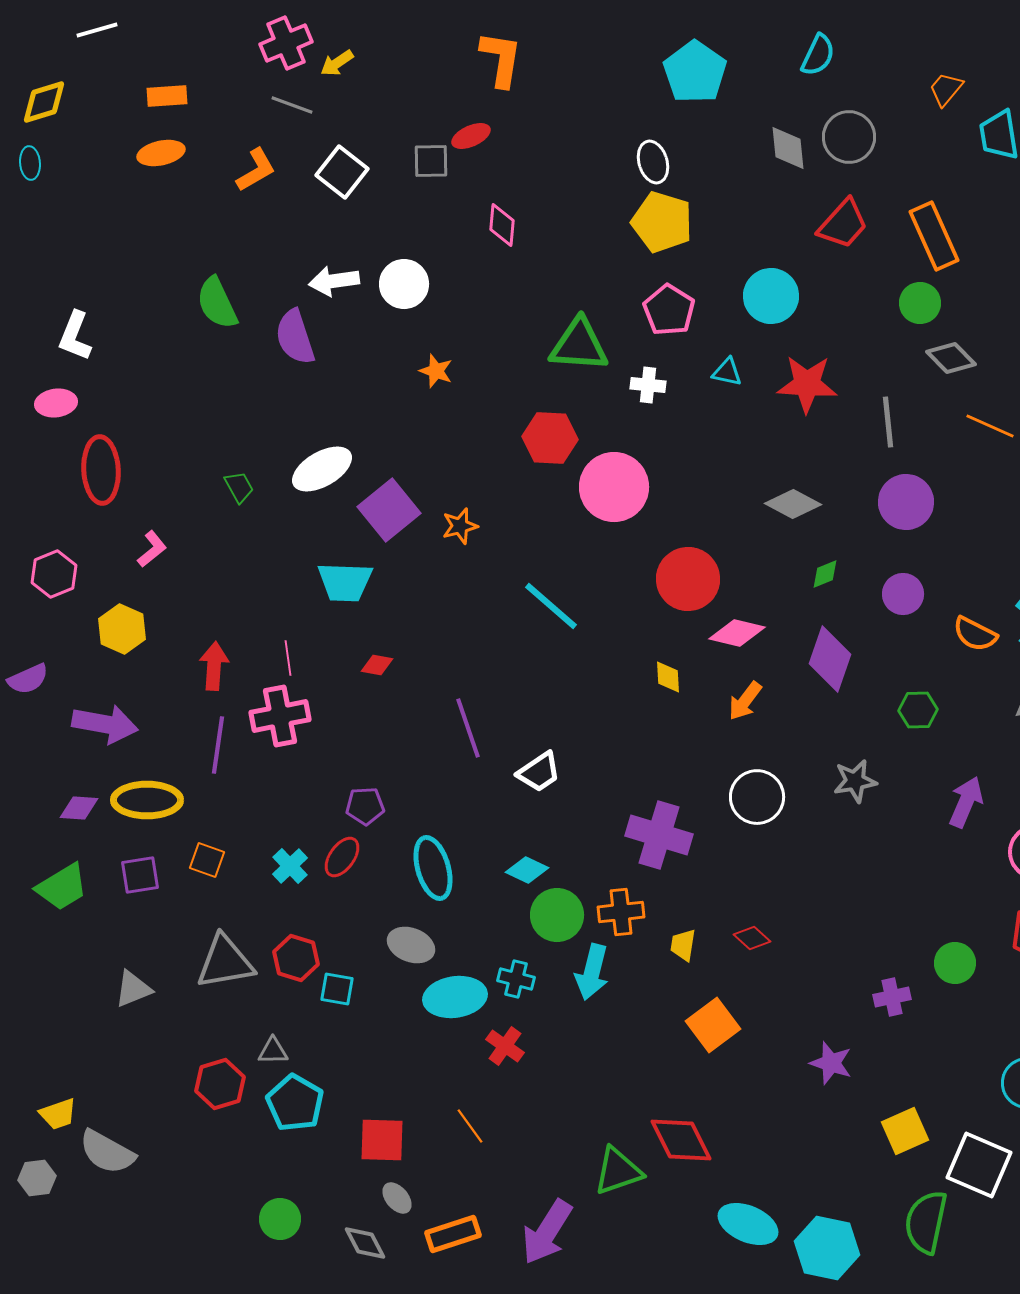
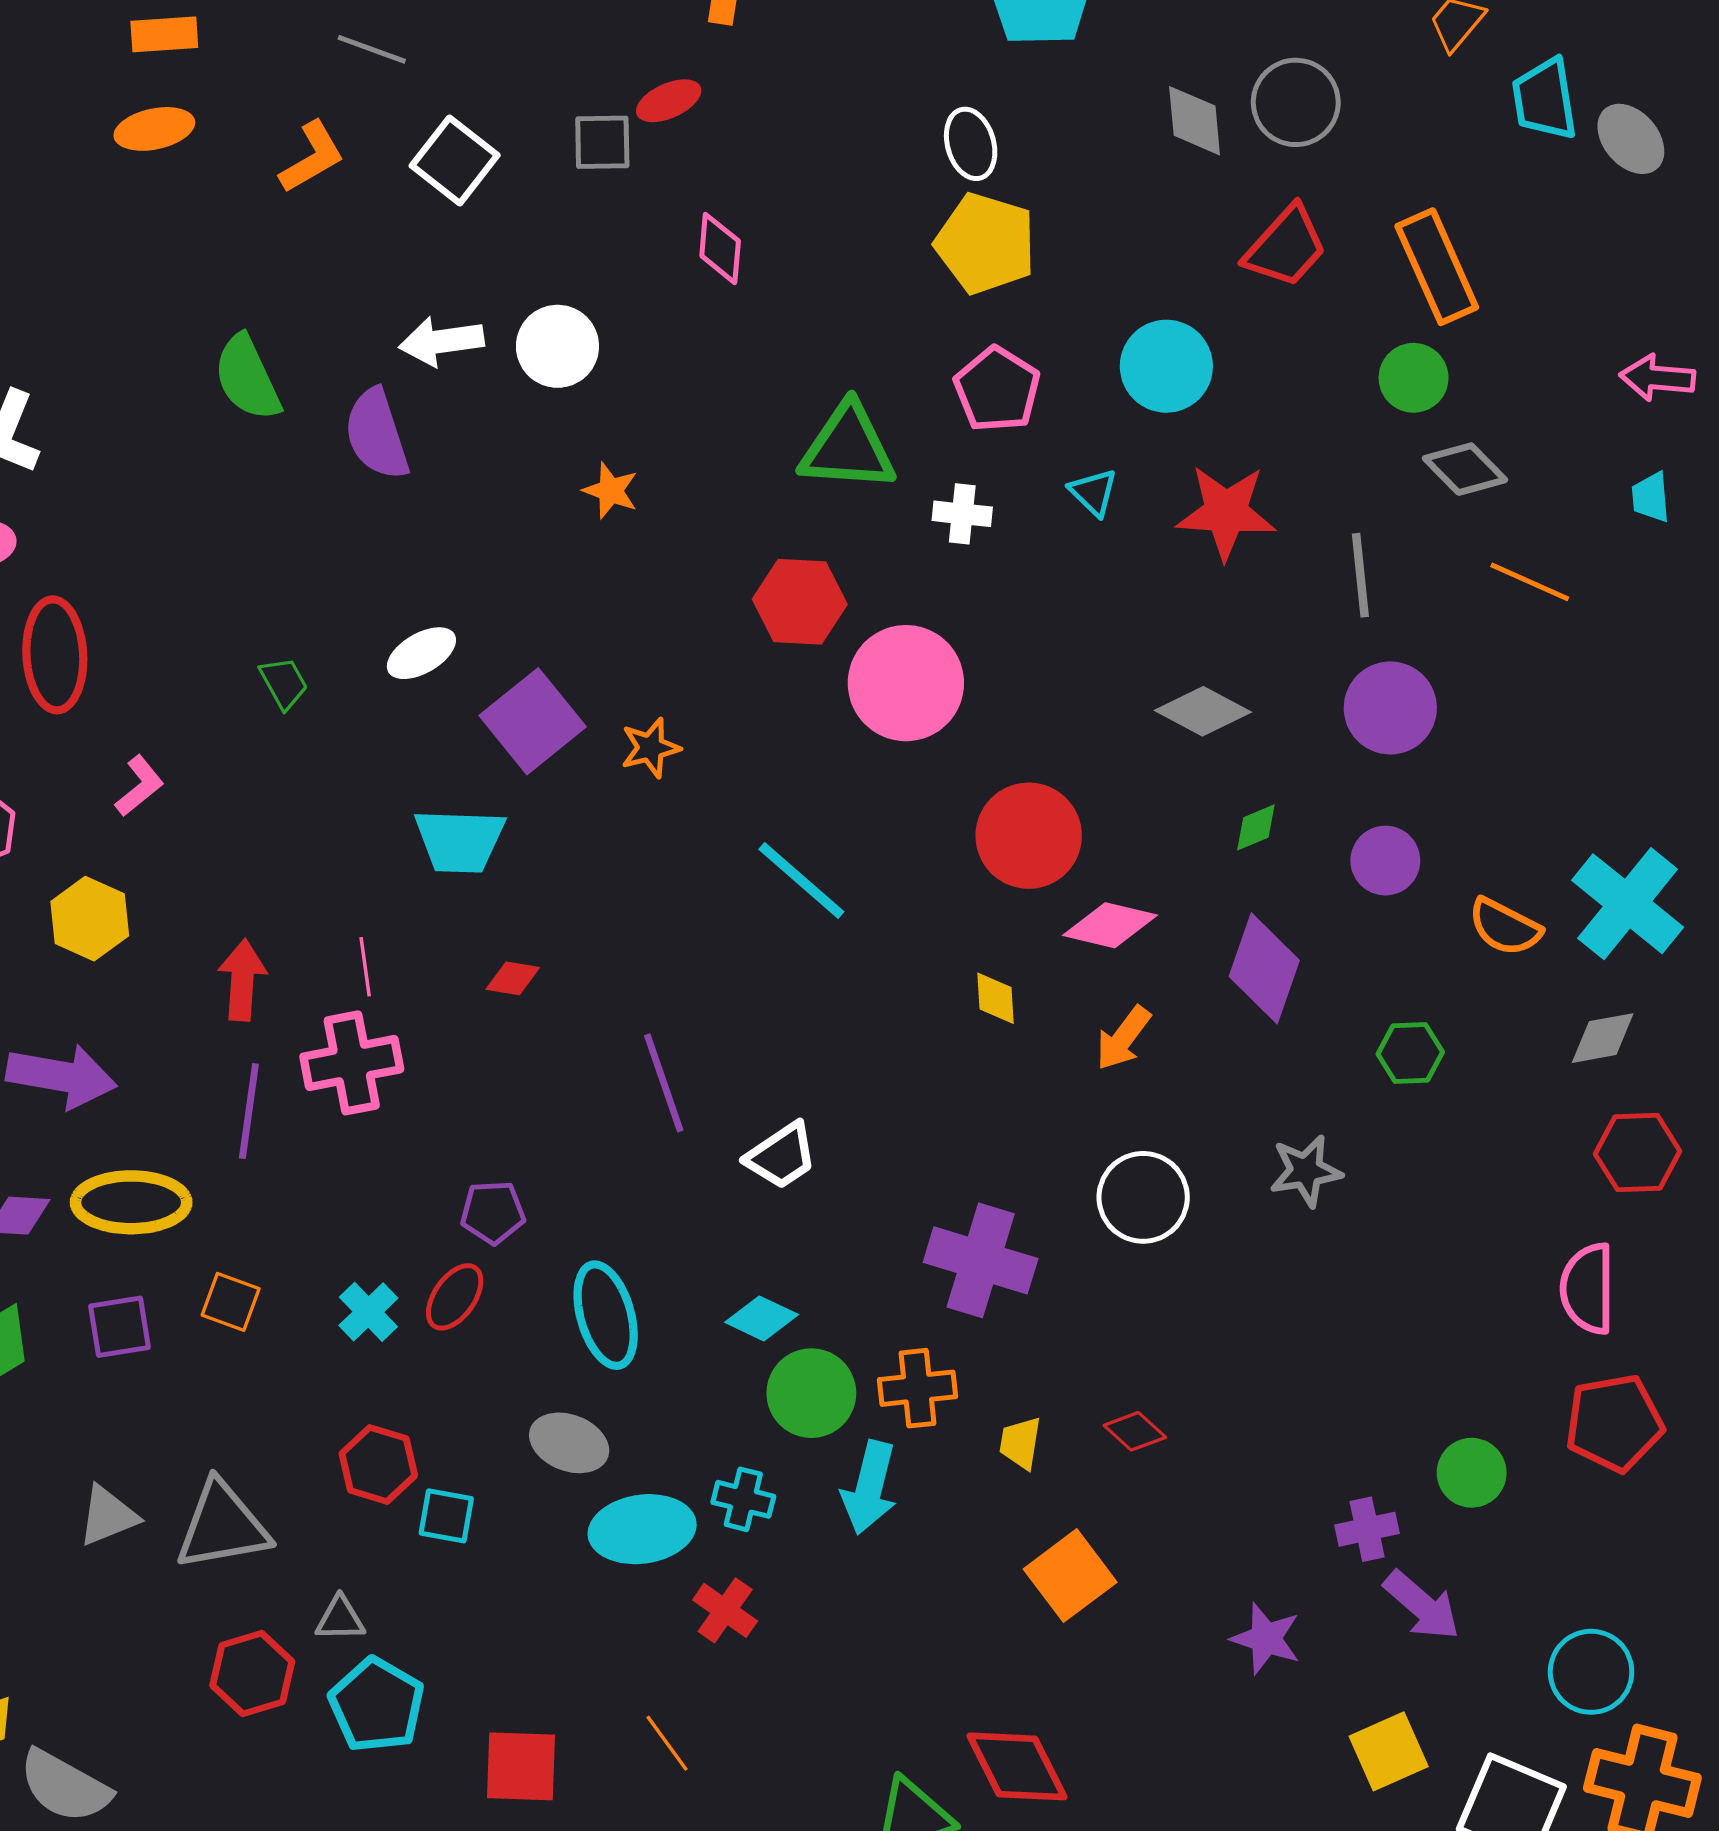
cyan triangle: (727, 372) -> (1093, 492), turned 32
white ellipse: (322, 469) -> (421, 653), size x0.7
purple arrow: (966, 802) -> (1422, 1605), moved, turned 108
gray triangle: (225, 962) -> (222, 1526), moved

